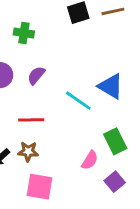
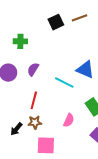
red line: (31, 120) -> (34, 100), turned -66
pink semicircle: (90, 160) -> (69, 120), moved

